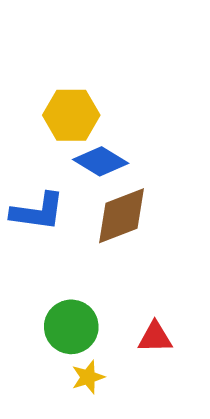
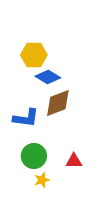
blue L-shape: (38, 212) -> (26, 118), moved

